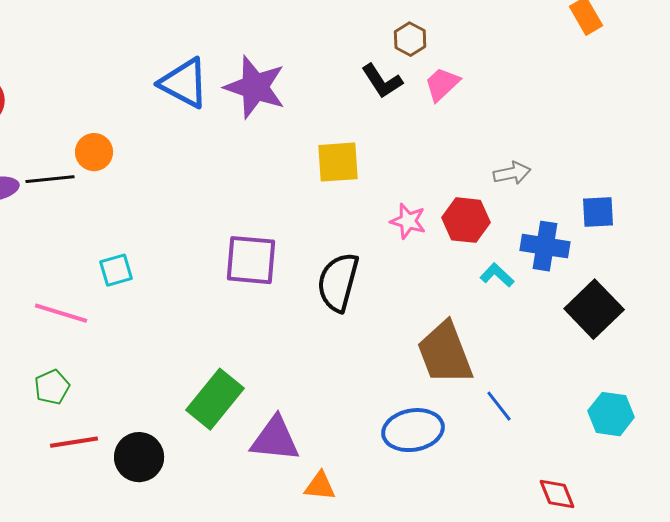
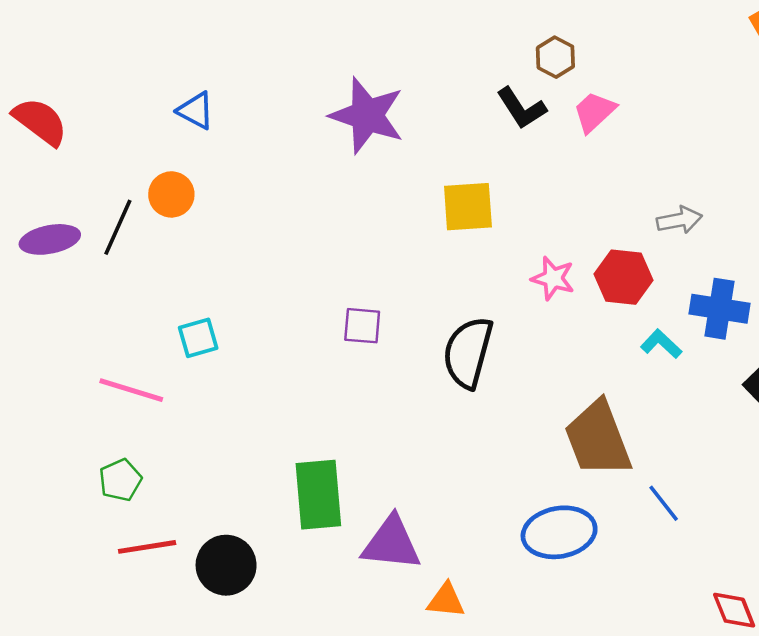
blue triangle: (184, 83) -> (196, 111), moved, size x0.6
black line: (50, 179) -> (118, 227), turned -60
purple square: (251, 260) -> (362, 326), size x0.6
green rectangle: (215, 399) -> (318, 495), turned -44

